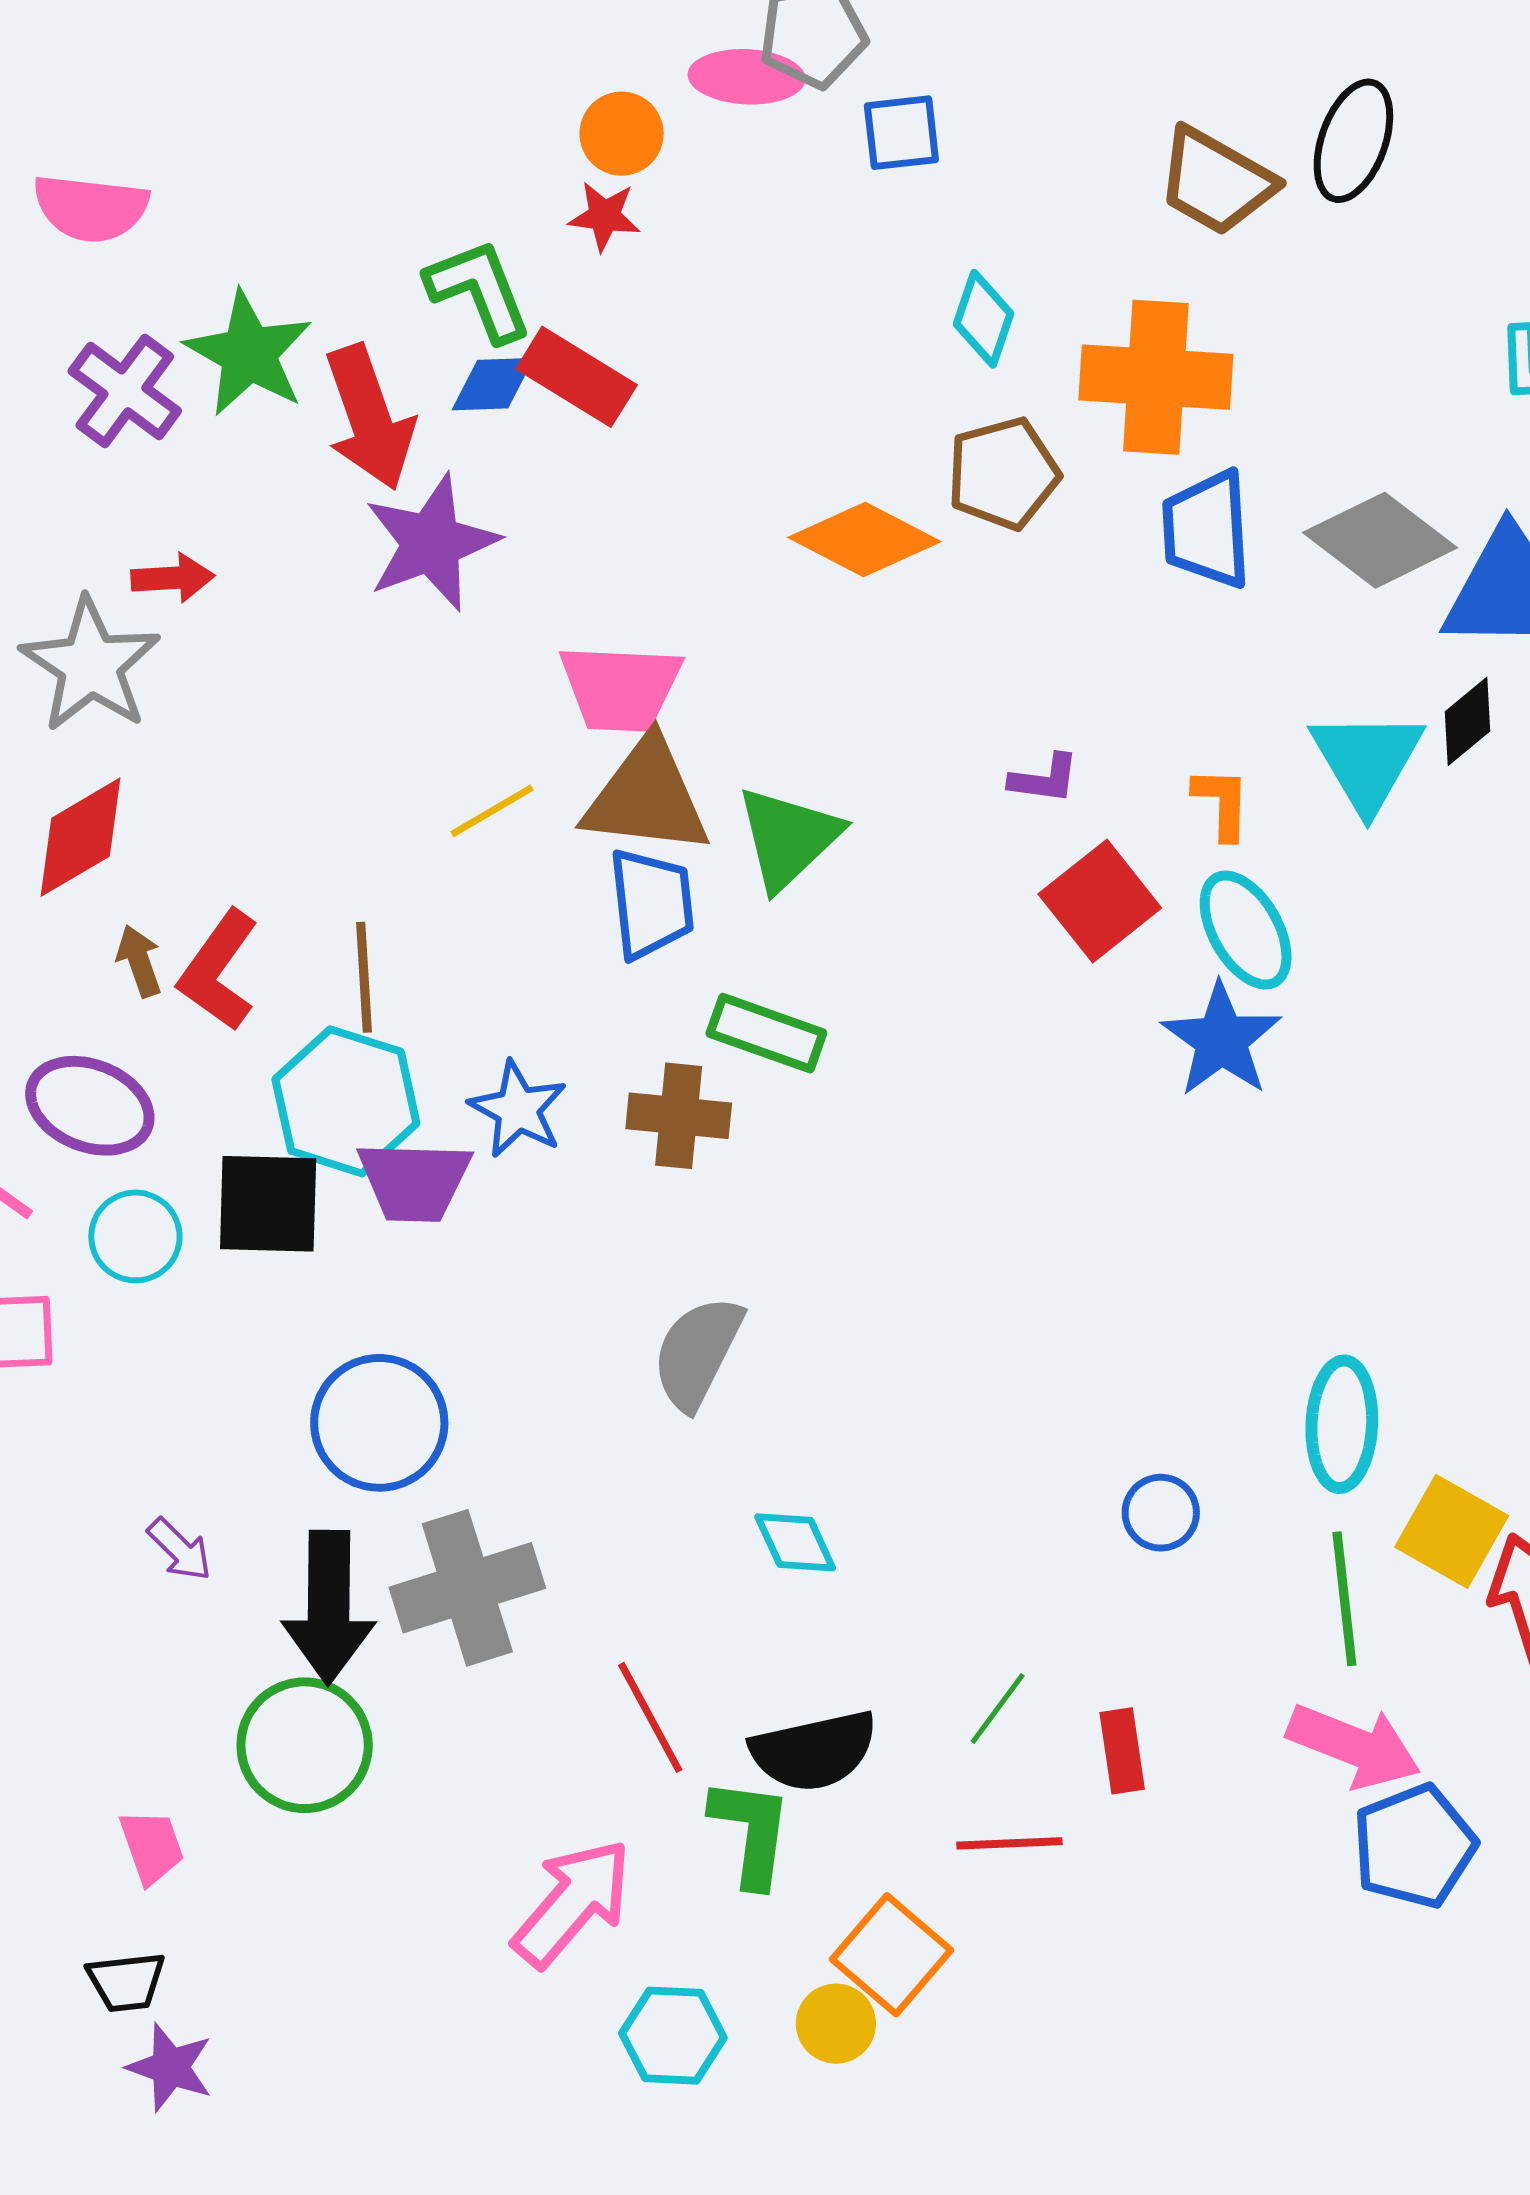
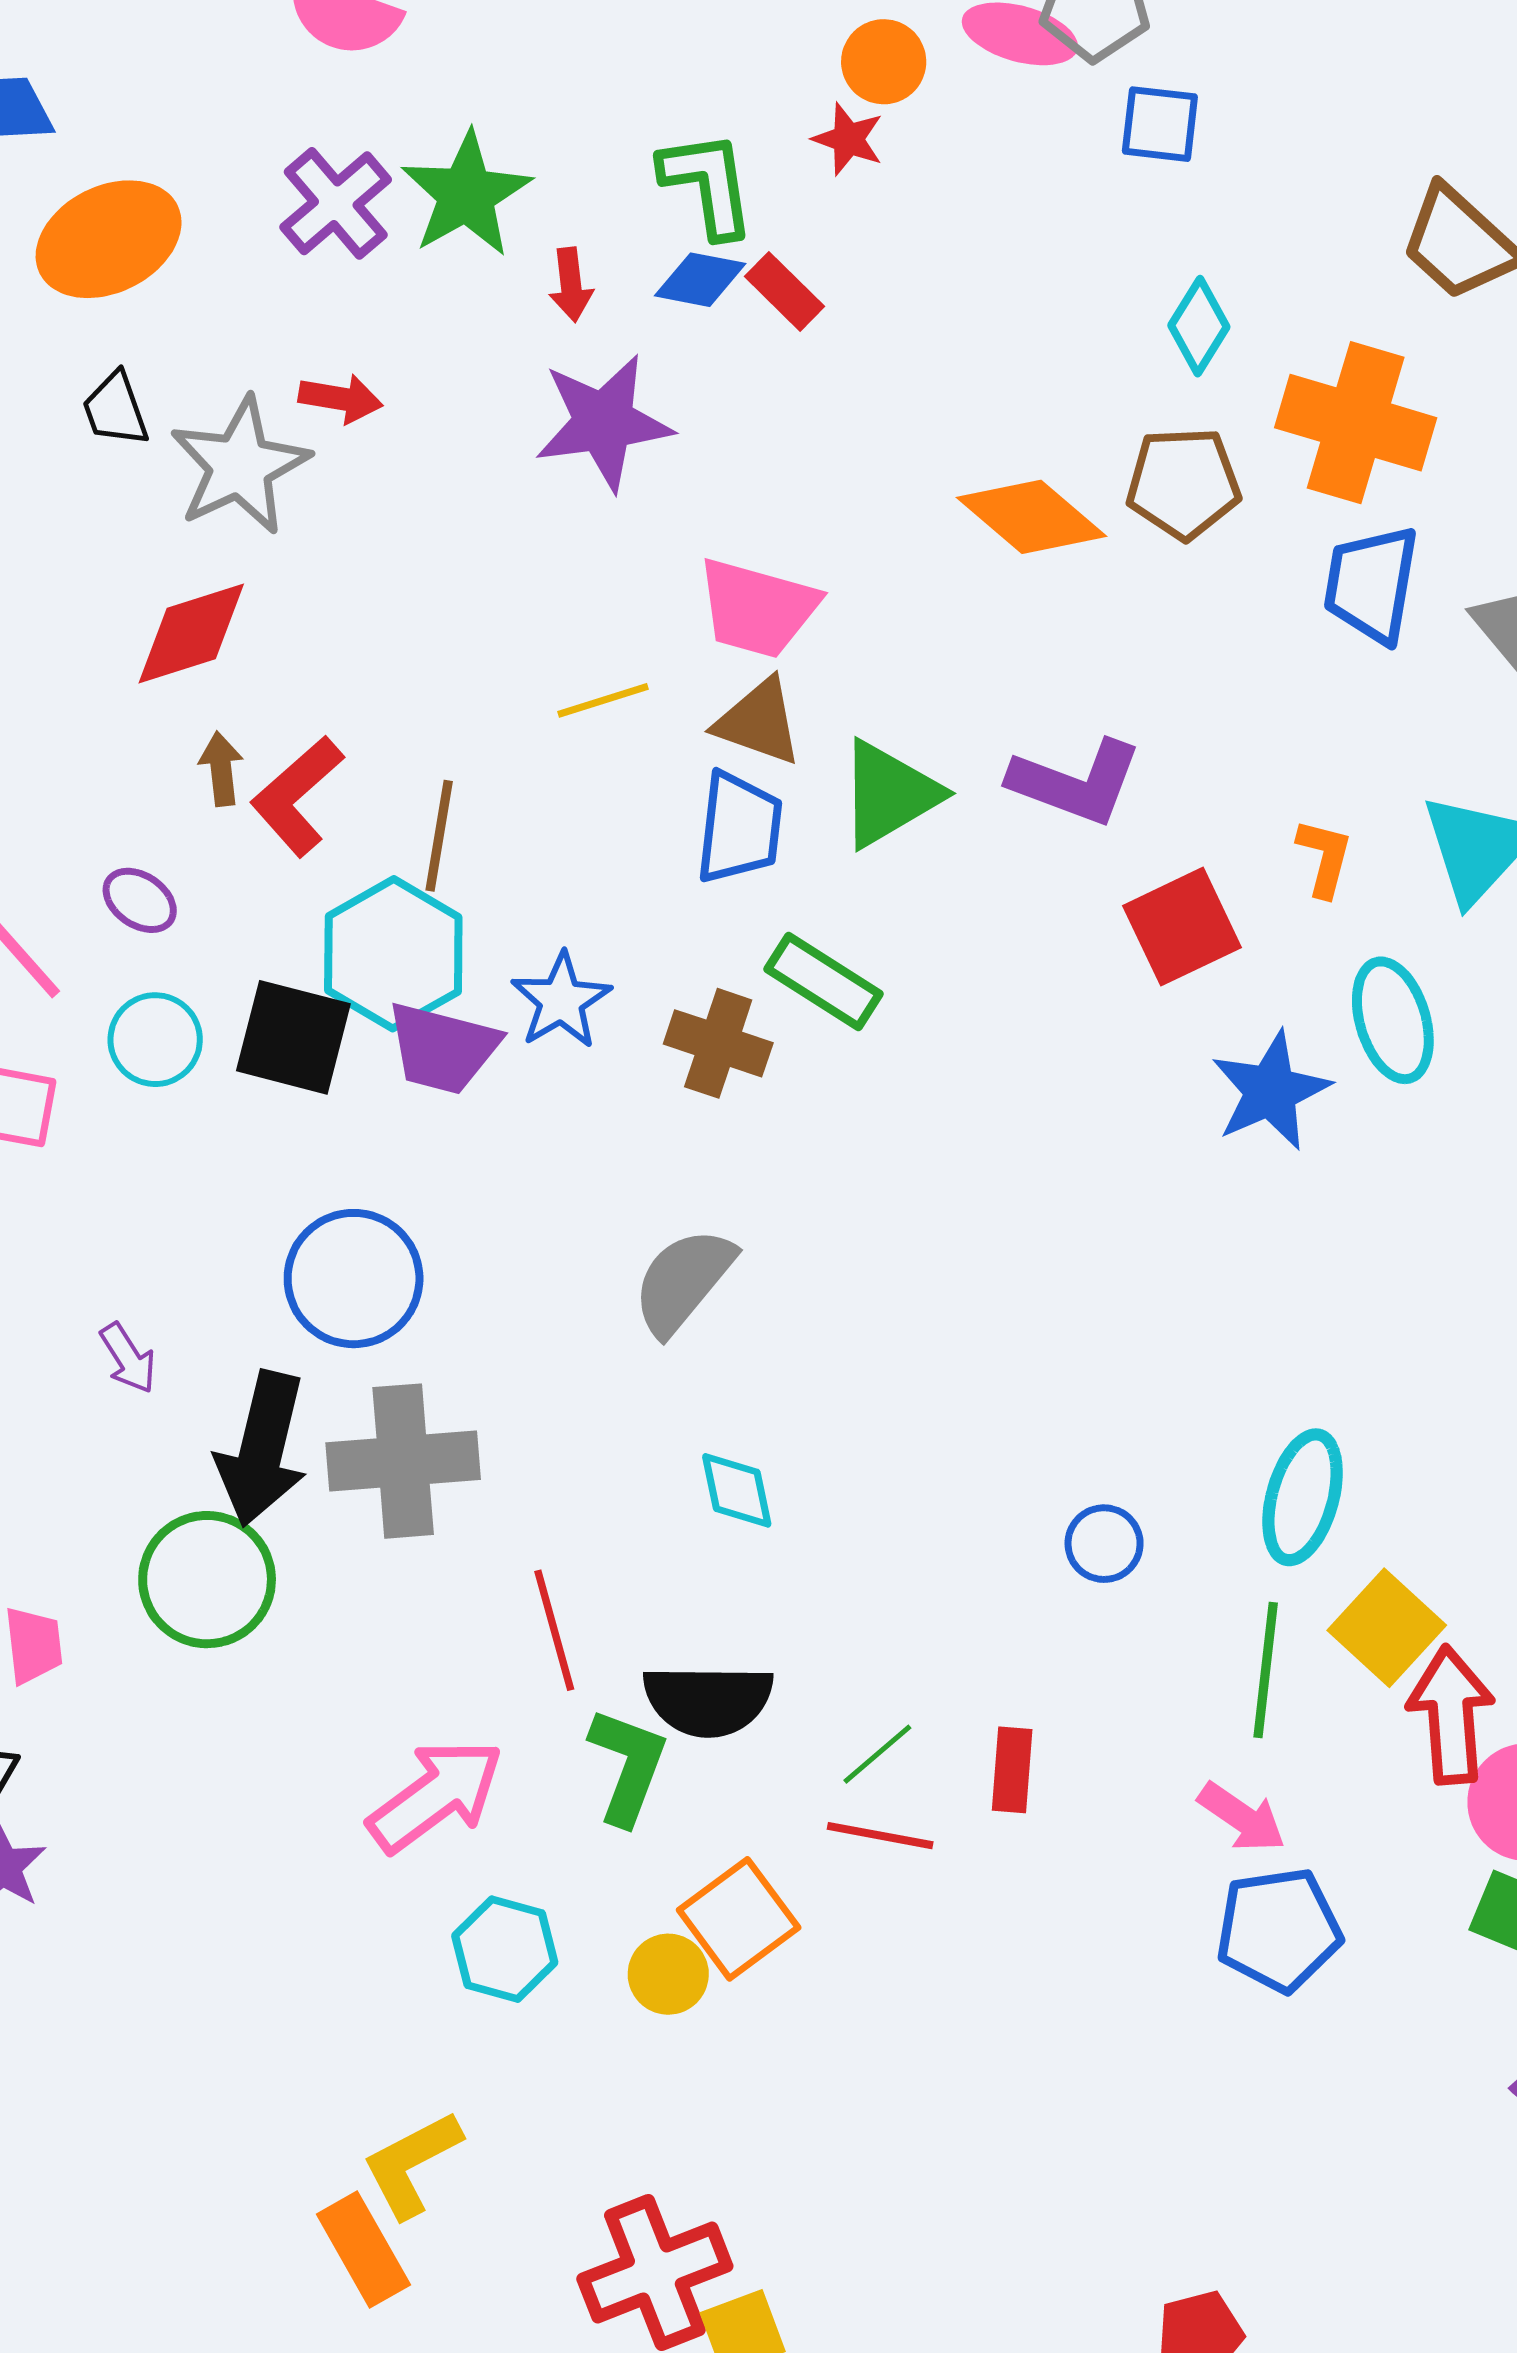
red rectangle: (577, 377) -> (784, 291), size x0.7
red arrow: (369, 418) -> (571, 285), size x0.5
purple L-shape: (1044, 779) -> (1076, 782), moved, size x1.8
brown triangle: (647, 797) -> (759, 722), size x0.7
cyan ellipse: (1246, 930) -> (1393, 1020), moved
purple ellipse: (90, 1106) -> (140, 900), size x0.6
green line: (998, 1709) -> (877, 1754), moved
pink arrow: (1354, 1746) -> (1242, 1817), size x0.7

